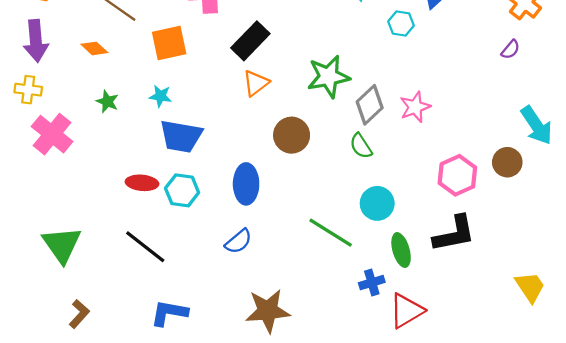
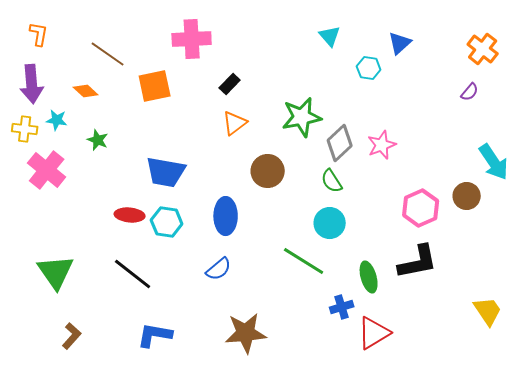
black rectangle: (250, 41) -> (230, 84), size x0.6
cyan star: (160, 96) -> (57, 120), moved
cyan circle: (377, 203) -> (330, 223), moved

